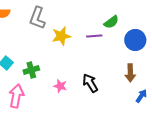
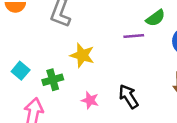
yellow star: (61, 36) -> (82, 55), moved, turned 30

